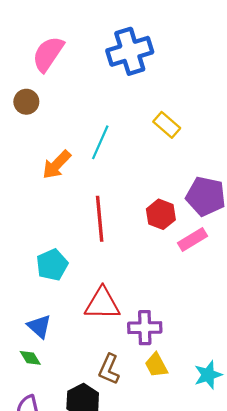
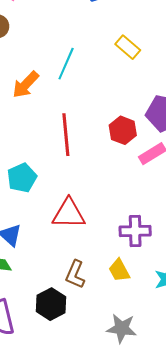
purple cross: (145, 328) -> (135, 231), moved

